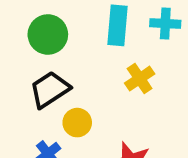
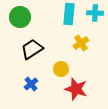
green circle: (48, 34) -> (20, 17), moved
yellow circle: (77, 123) -> (61, 69), moved

